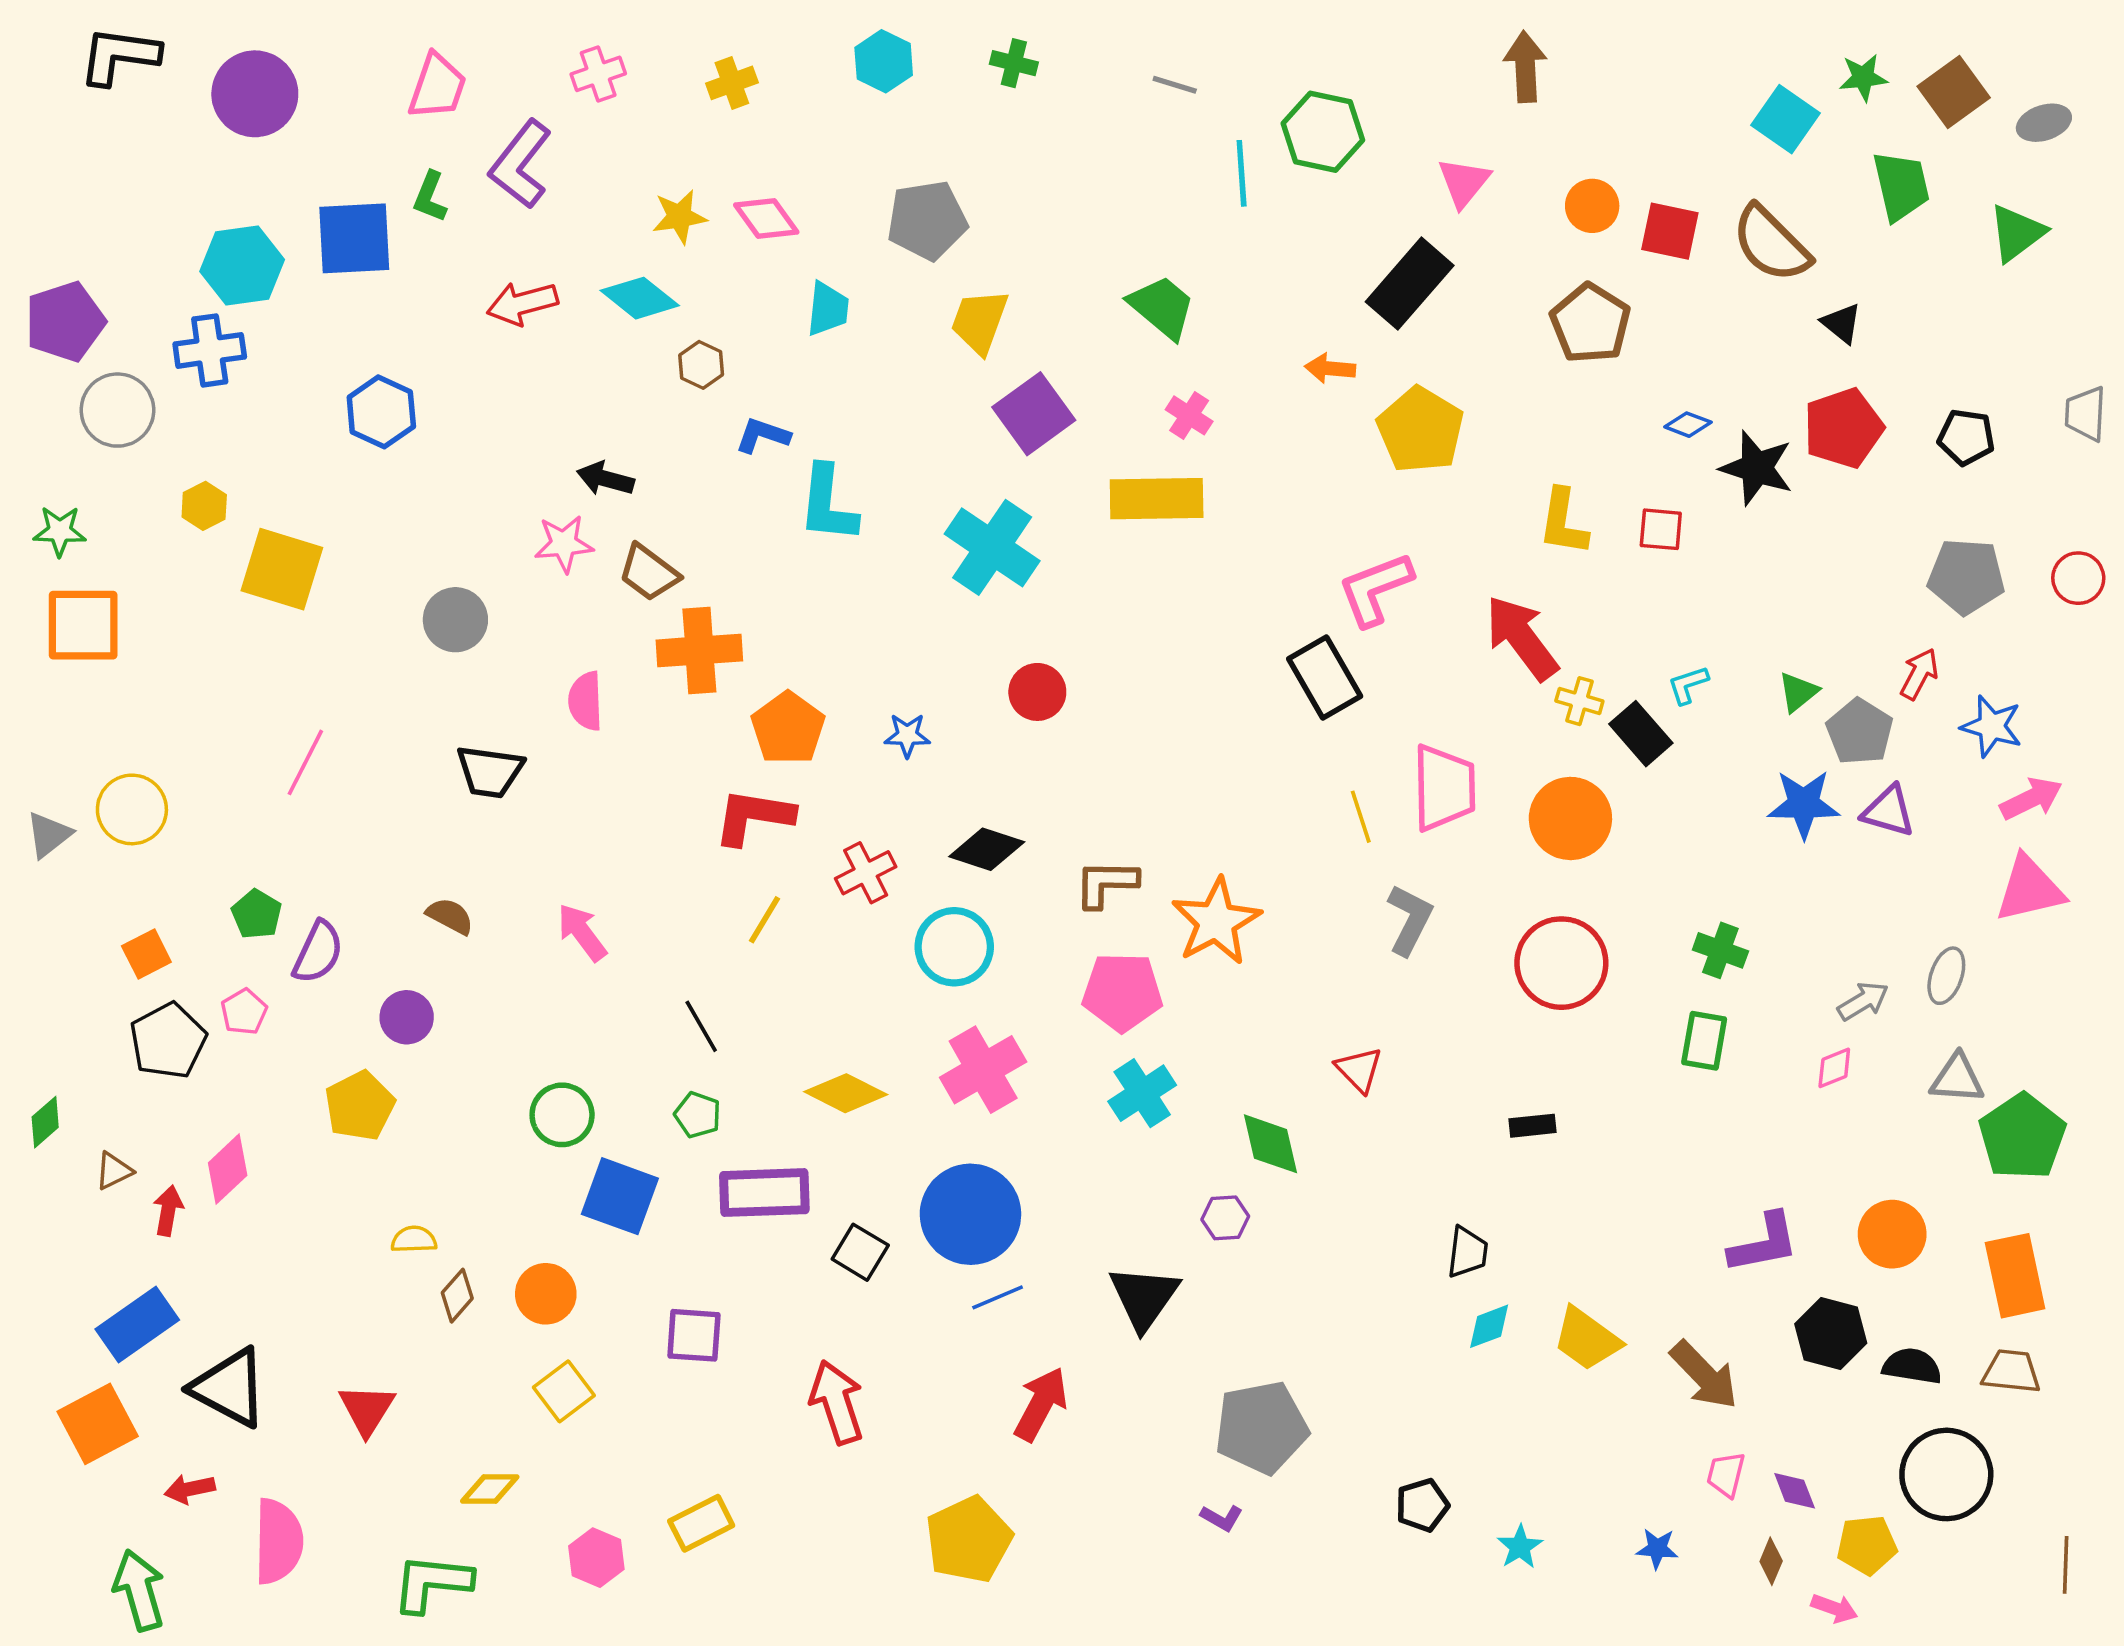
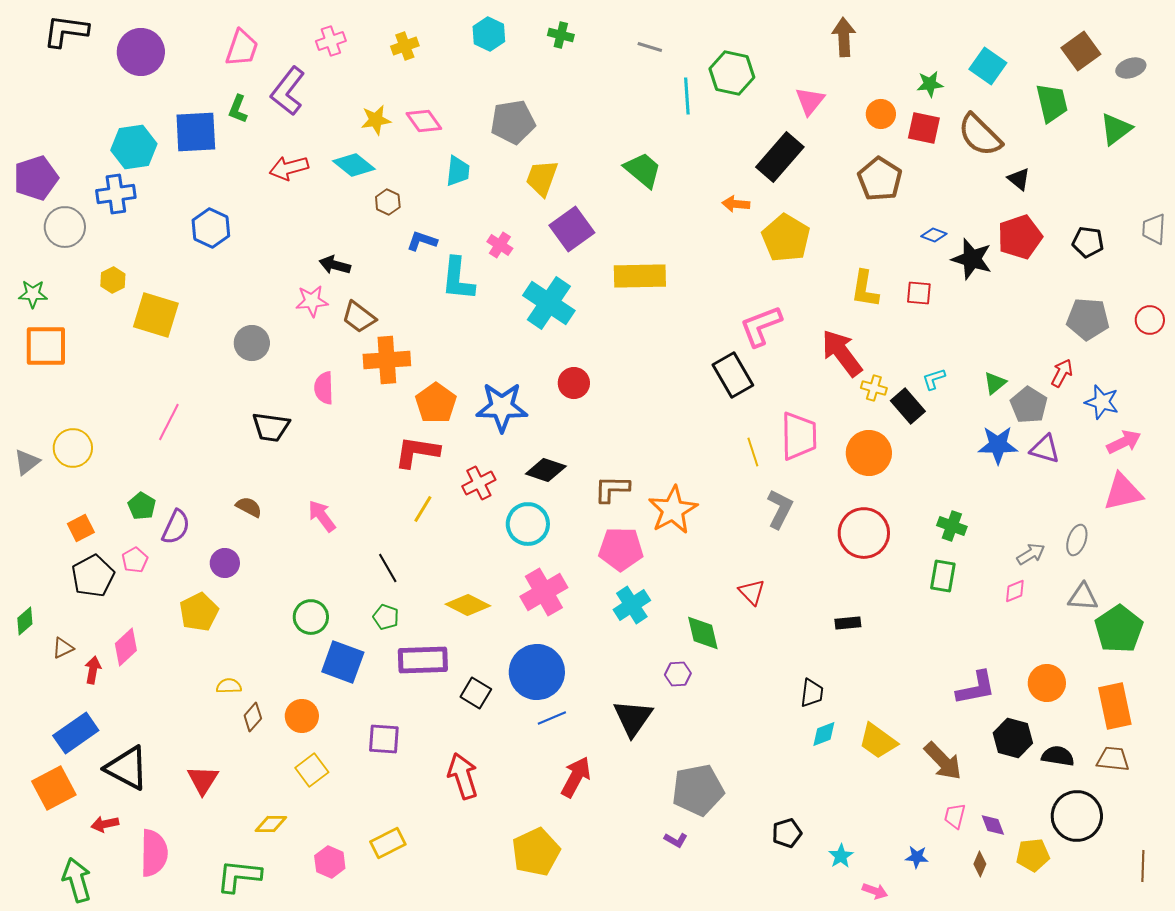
green star: (1863, 78) -> (930, 84), moved
pink cross: (1189, 415) -> (500, 245), moved
blue star: (907, 735) -> (502, 407), size x2.0
pink arrow: (1834, 1608) -> (875, 891), moved

